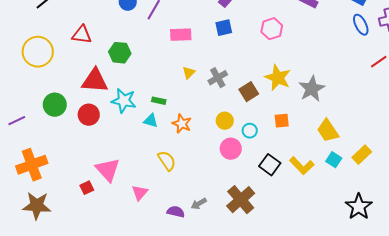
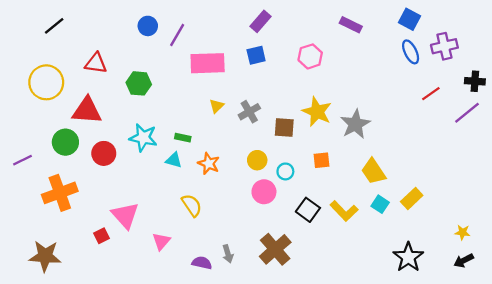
pink rectangle: (181, 35) -> (208, 63), size x1.4
red triangle: (95, 81) -> (87, 111), moved
brown square: (249, 92) -> (284, 127), turned 36
orange cross: (32, 165) -> (60, 193), moved
gray arrow: (199, 204) -> (228, 254), turned -77

